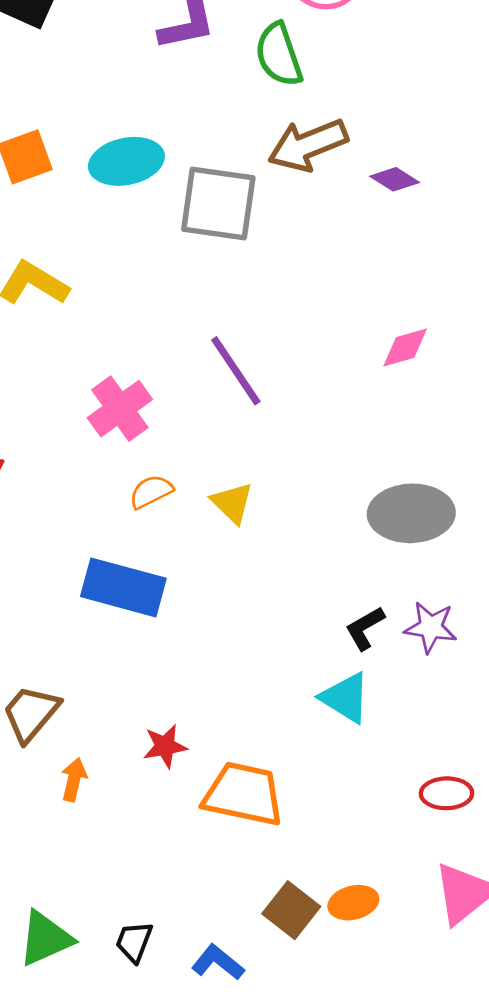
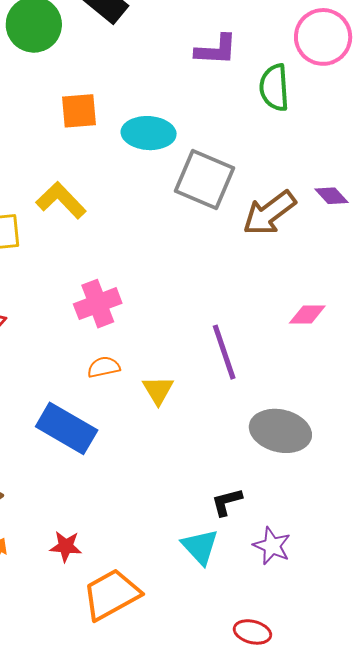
brown arrow: (308, 145) -> (269, 213), moved, turned -30
purple line: (236, 371) -> (224, 352), moved
purple star: (431, 627) -> (272, 546), moved
orange trapezoid: (244, 794) -> (111, 594), turned -56

